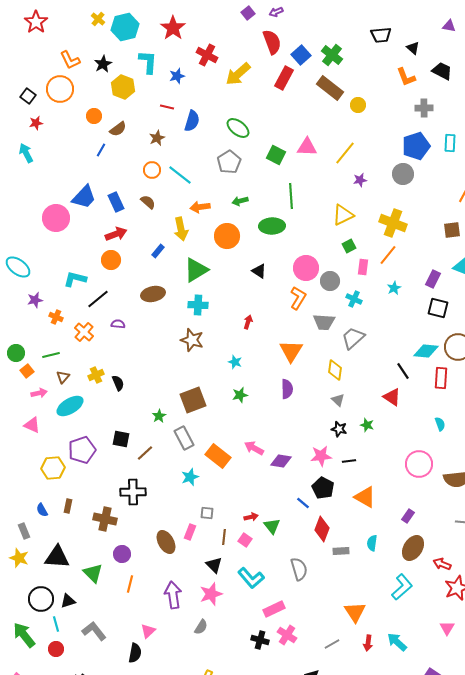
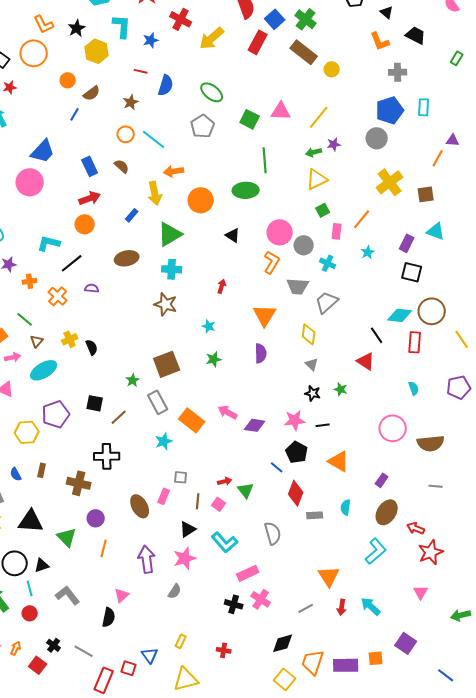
blue trapezoid: (84, 197) -> (43, 151), moved
green arrow: (240, 201) -> (314, 152), moved
yellow cross: (393, 223) -> (390, 182), moved, turned 32
orange cross: (56, 317) -> (30, 281), turned -32
green line: (51, 355) -> (25, 319), turned 54
black triangle: (214, 565) -> (188, 529), turned 42

